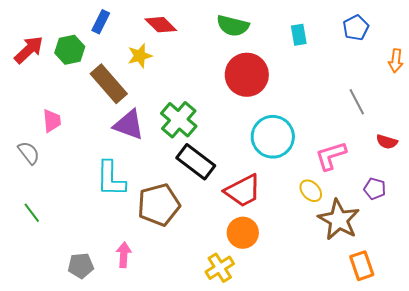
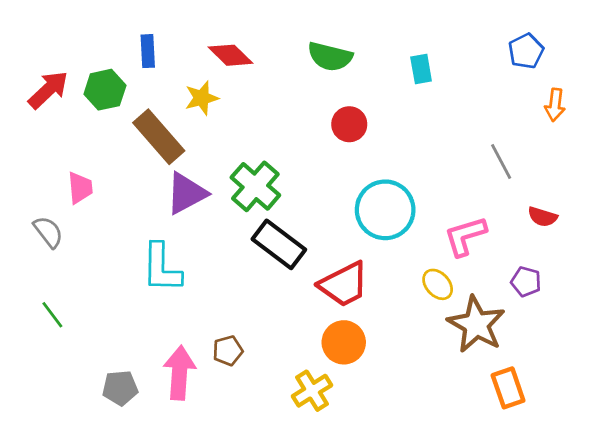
blue rectangle: (101, 22) -> (148, 51), turned -30
blue pentagon: (356, 28) -> (526, 51), moved
red circle: (247, 75) -> (349, 124), size x0.6
purple triangle: (129, 125) -> (186, 193), turned -48
brown pentagon: (159, 205) -> (228, 351), moved, size x0.5
pink arrow: (124, 255) -> (179, 373), size x1.5

